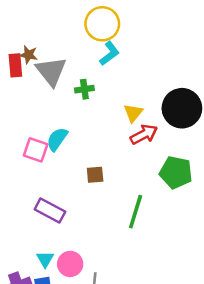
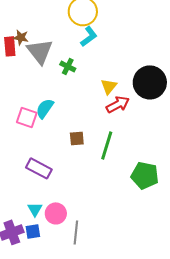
green cross: (84, 89) -> (68, 66), turned 35
green pentagon: (176, 172) -> (145, 175), moved
green line: (136, 212) -> (107, 145), moved

